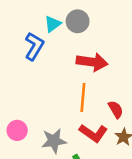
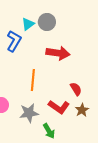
orange line: (83, 98) -> (33, 80), moved

